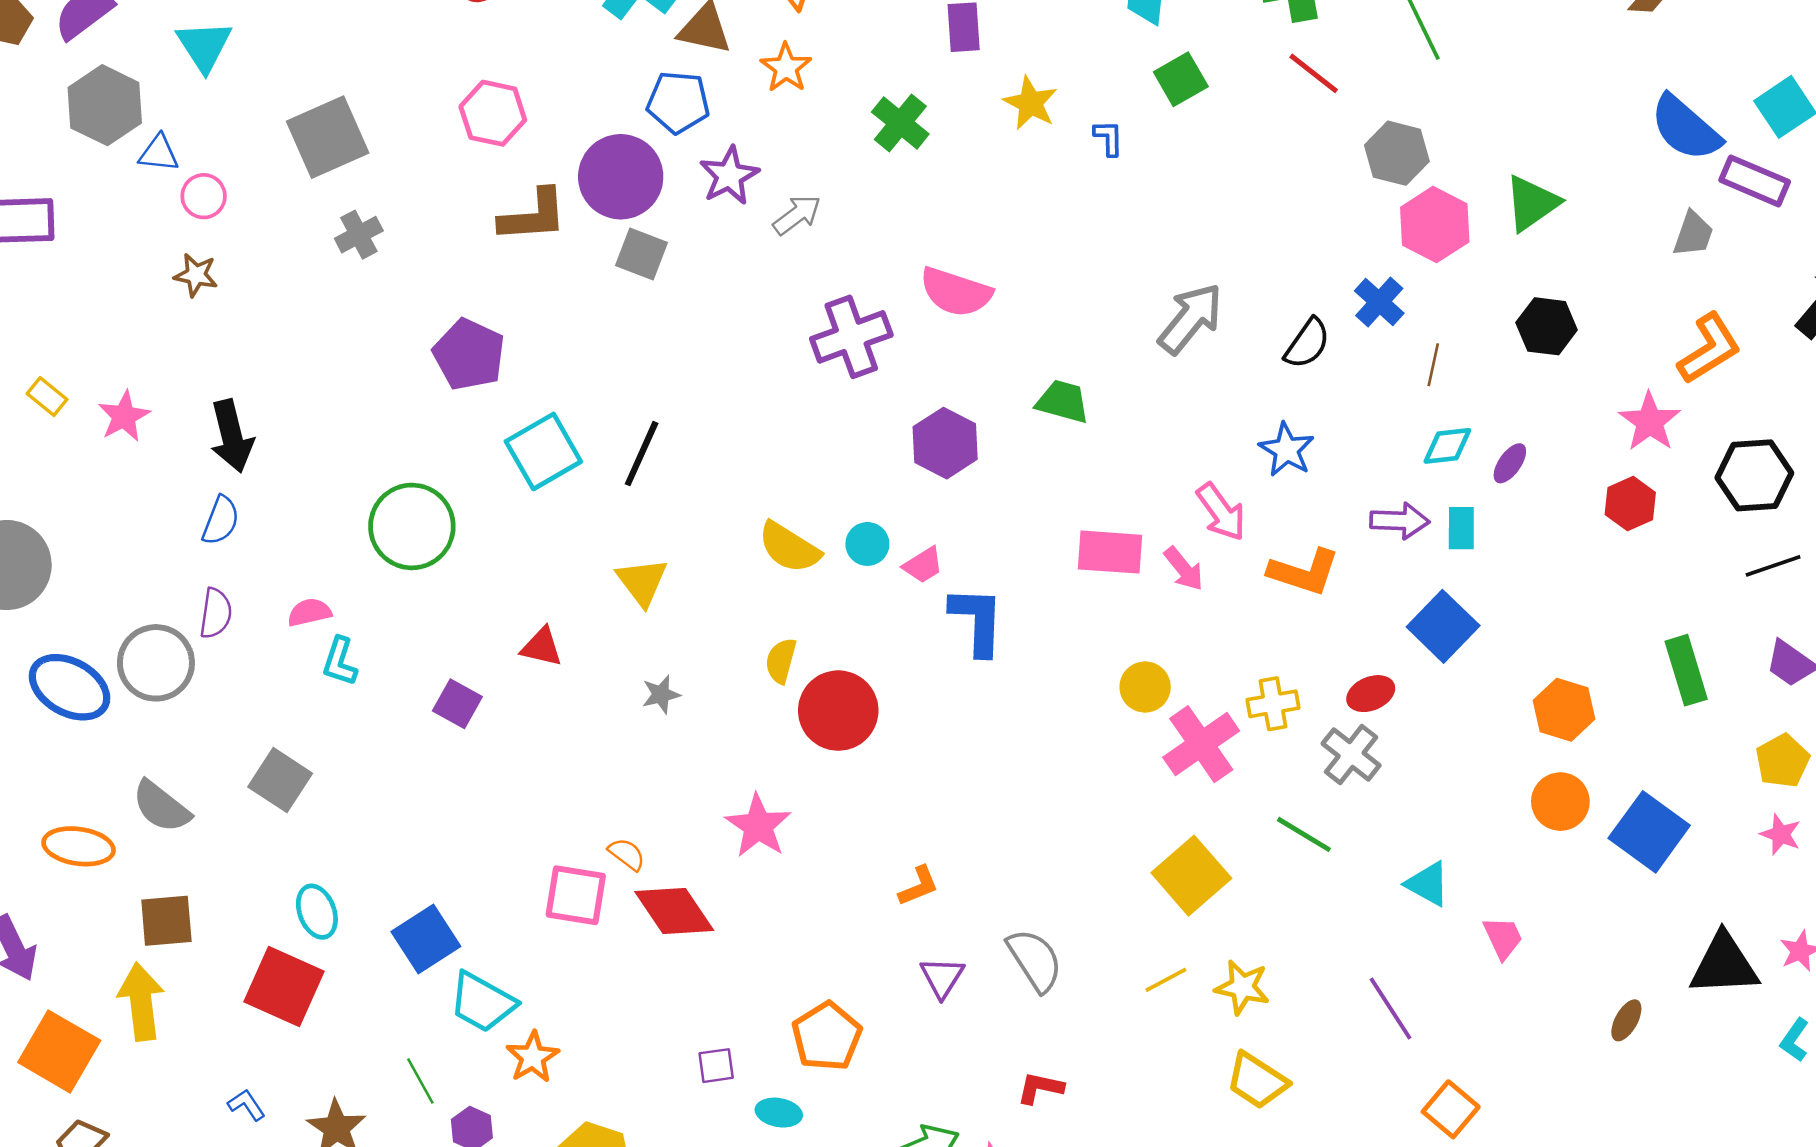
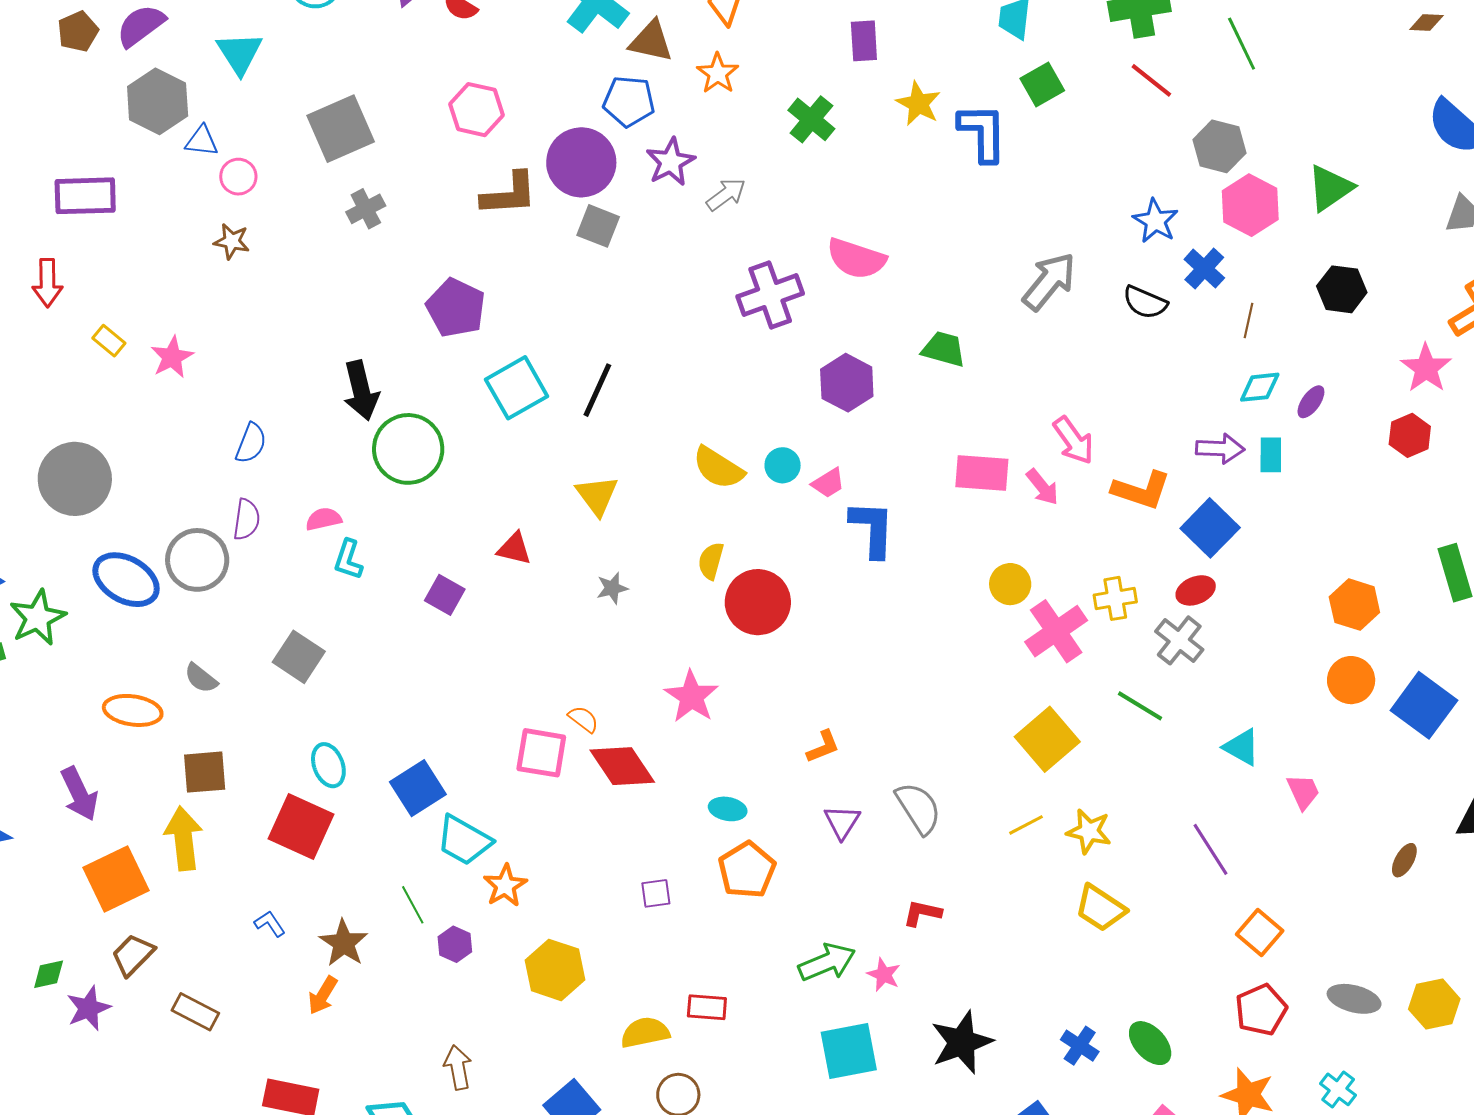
blue L-shape: (1109, 138) -> (983, 133), size x2.0
black semicircle: (1307, 343) -> (1145, 302), turned 78
black arrow: (232, 436) -> (361, 390), moved
blue star: (1287, 450) -> (1155, 221), moved
blue square: (1443, 626) -> (1210, 528), moved
gray semicircle: (161, 807) -> (201, 678), size x0.7
orange square: (59, 1051) -> (116, 879), turned 34
cyan ellipse: (779, 1113) -> (728, 809), moved

